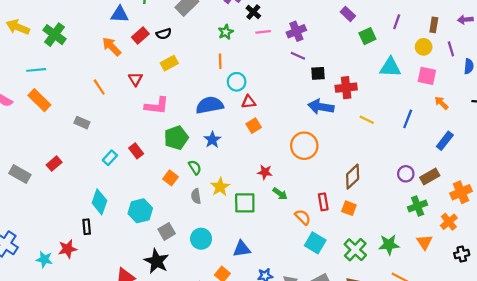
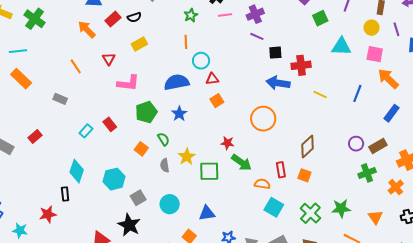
orange arrow: (441, 103) -> (388, 79), size x1.6
green arrow: (280, 194) -> (241, 163), size x1.5
orange semicircle: (303, 217) -> (262, 184), turned -35
orange triangle: (424, 242) -> (375, 217), moved
cyan star: (44, 259) -> (20, 230), moved

